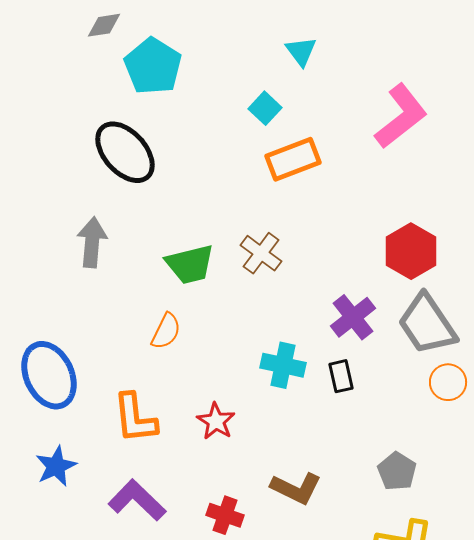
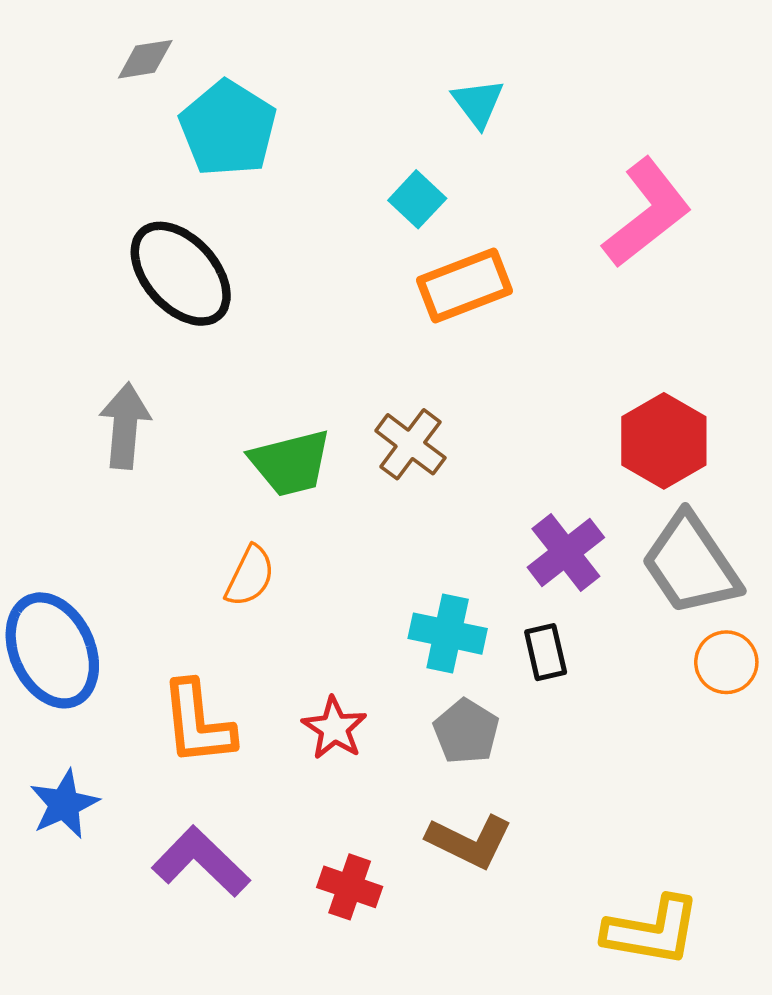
gray pentagon: (397, 471) -> (466, 732), moved

